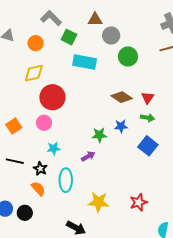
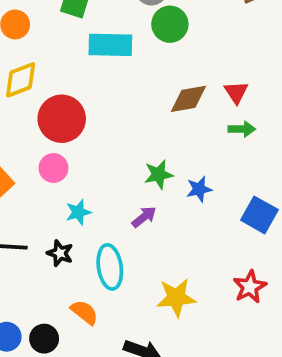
green circle: (128, 57) -> (170, 24), moved
brown diamond: (122, 97) -> (188, 99), turned -35
blue star: (121, 126) -> (199, 189), moved
blue square: (148, 146) -> (259, 215), moved
orange semicircle: (38, 189) -> (84, 312), moved

